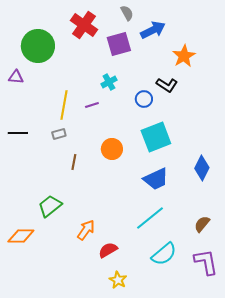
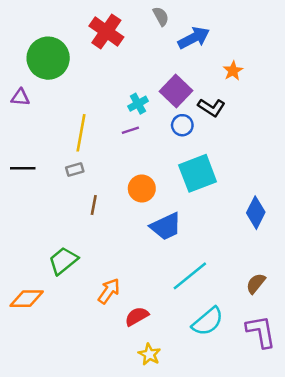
purple square: (119, 44) -> (176, 91), moved, turned -30
orange star: (184, 56) -> (233, 71), size x0.7
purple line: (92, 105) -> (130, 130), moved
blue trapezoid: (156, 179) -> (166, 226), moved

